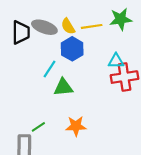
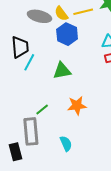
black trapezoid: (21, 32) -> (20, 47), moved
cyan line: (49, 69) -> (29, 62), moved

